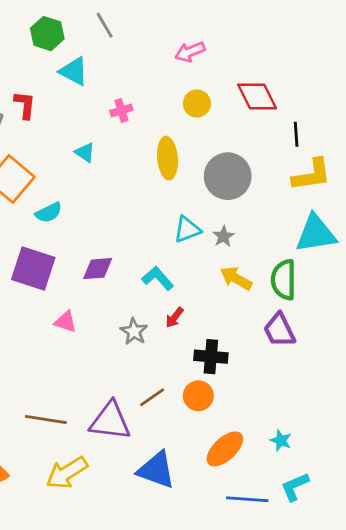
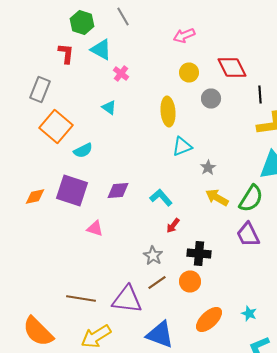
red L-shape: (25, 105) -> (66, 54), moved
pink cross: (121, 110) -> (121, 74), moved, turned -35
gray circle: (228, 176) -> (211, 98), moved, size x0.6
cyan triangle: (187, 229) -> (182, 146), moved
green semicircle: (284, 280) -> (251, 198), turned -148
gray star: (134, 331) -> (153, 256), moved

